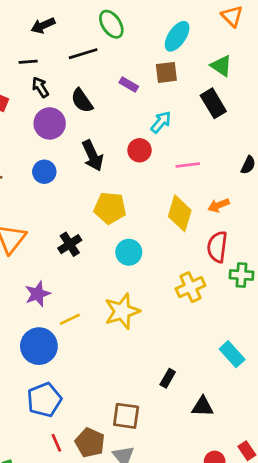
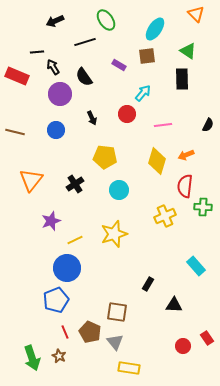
black line: (28, 62) -> (37, 52), moved
black rectangle: (213, 103) -> (182, 79), turned 30
black arrow: (93, 156) -> (92, 118), size x0.6
blue circle: (39, 346) -> (67, 268), moved

